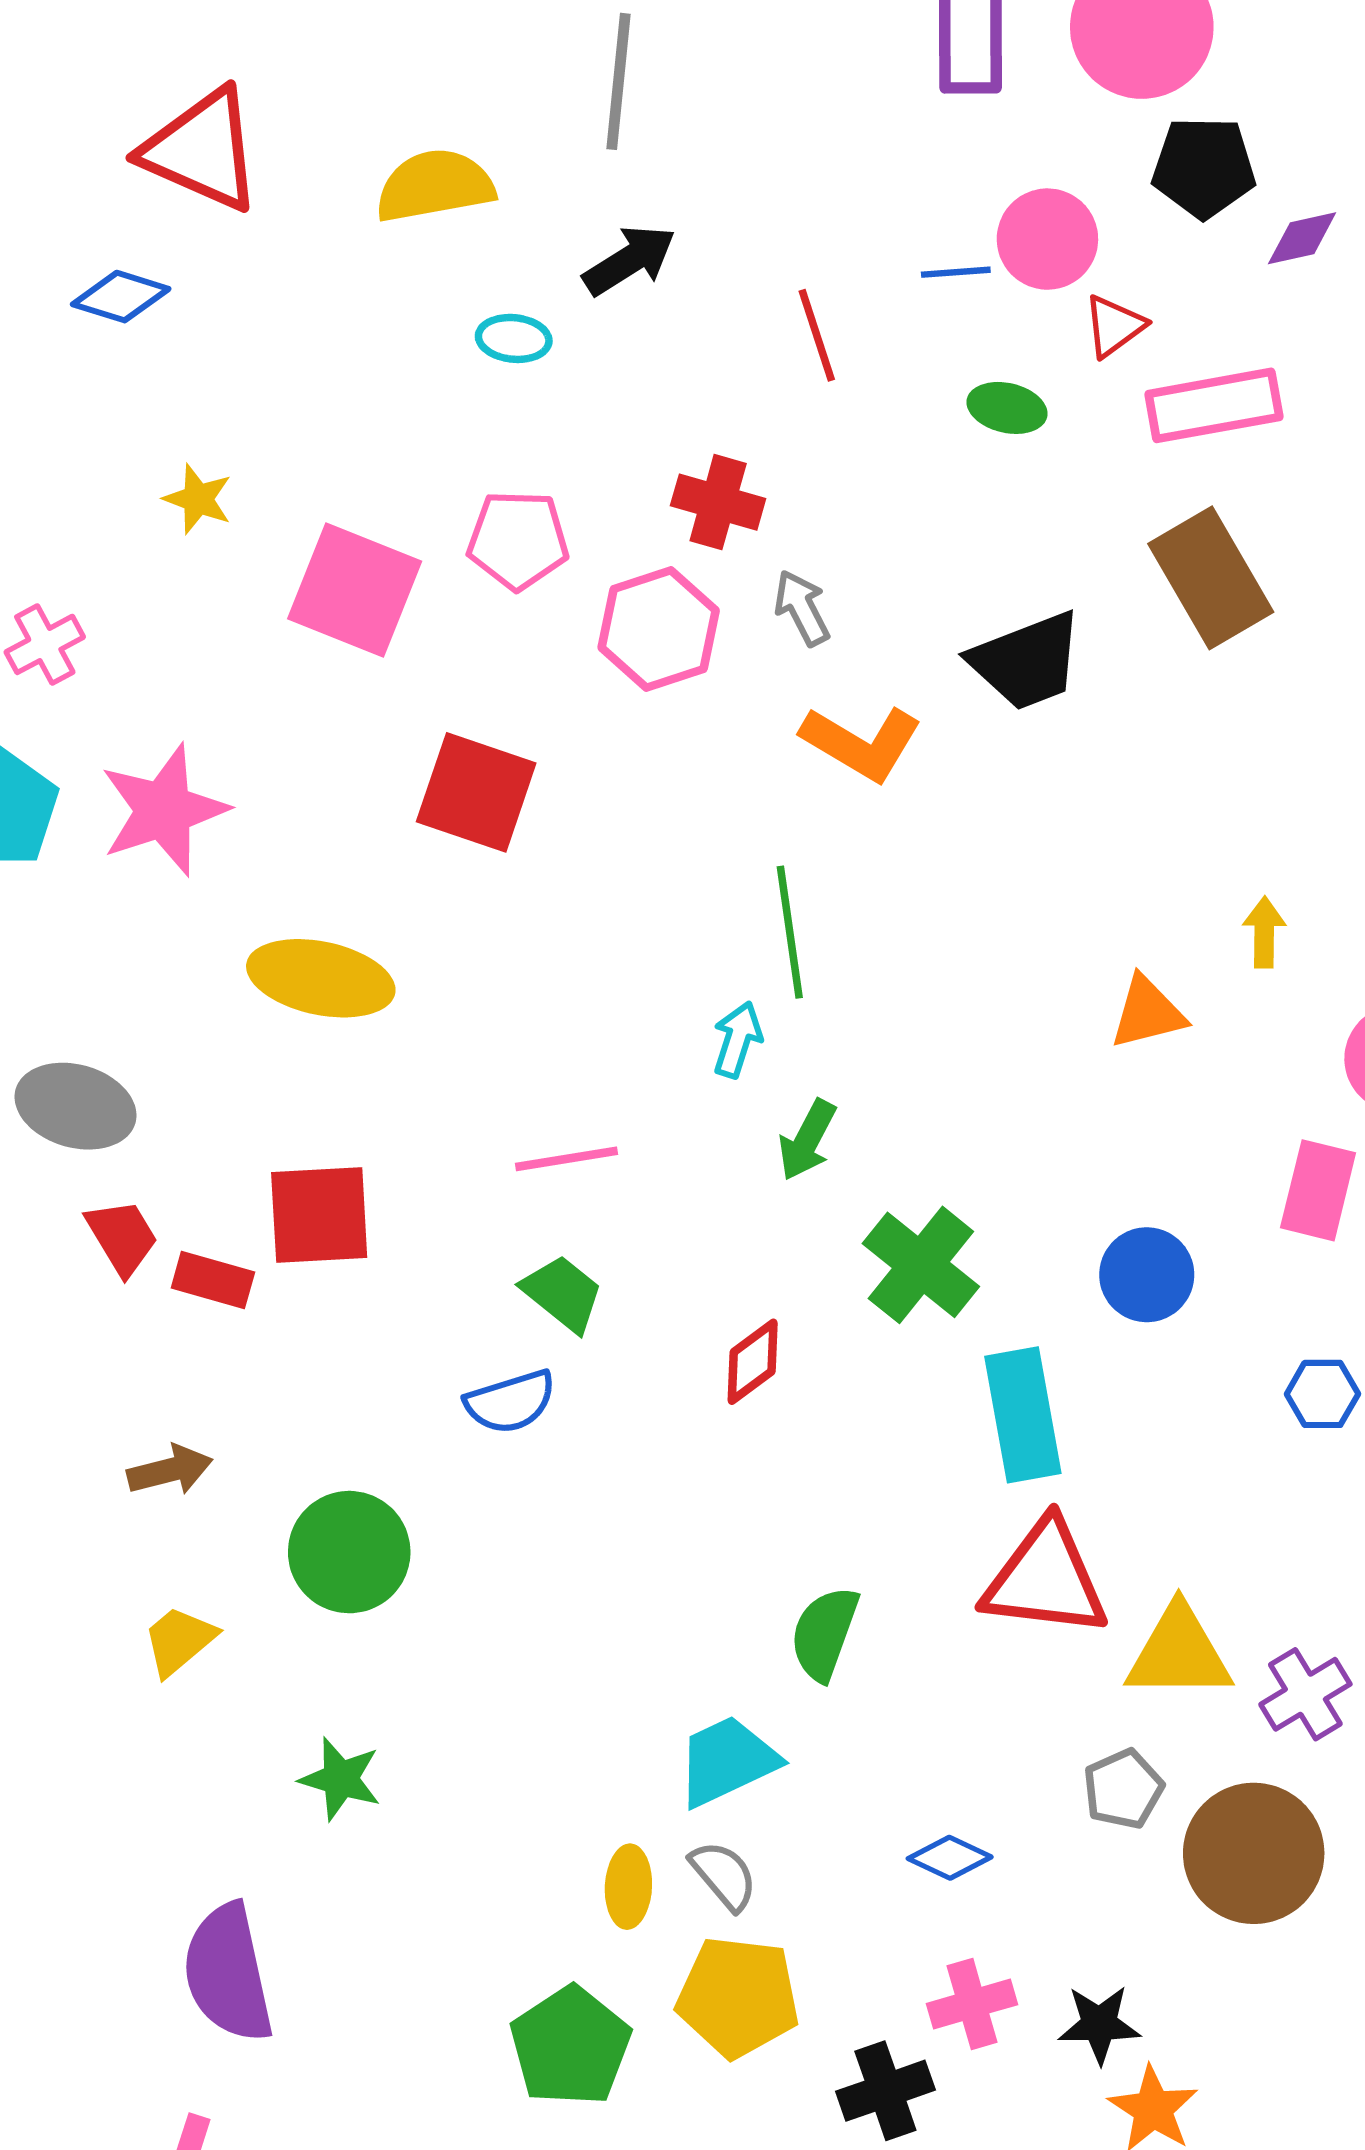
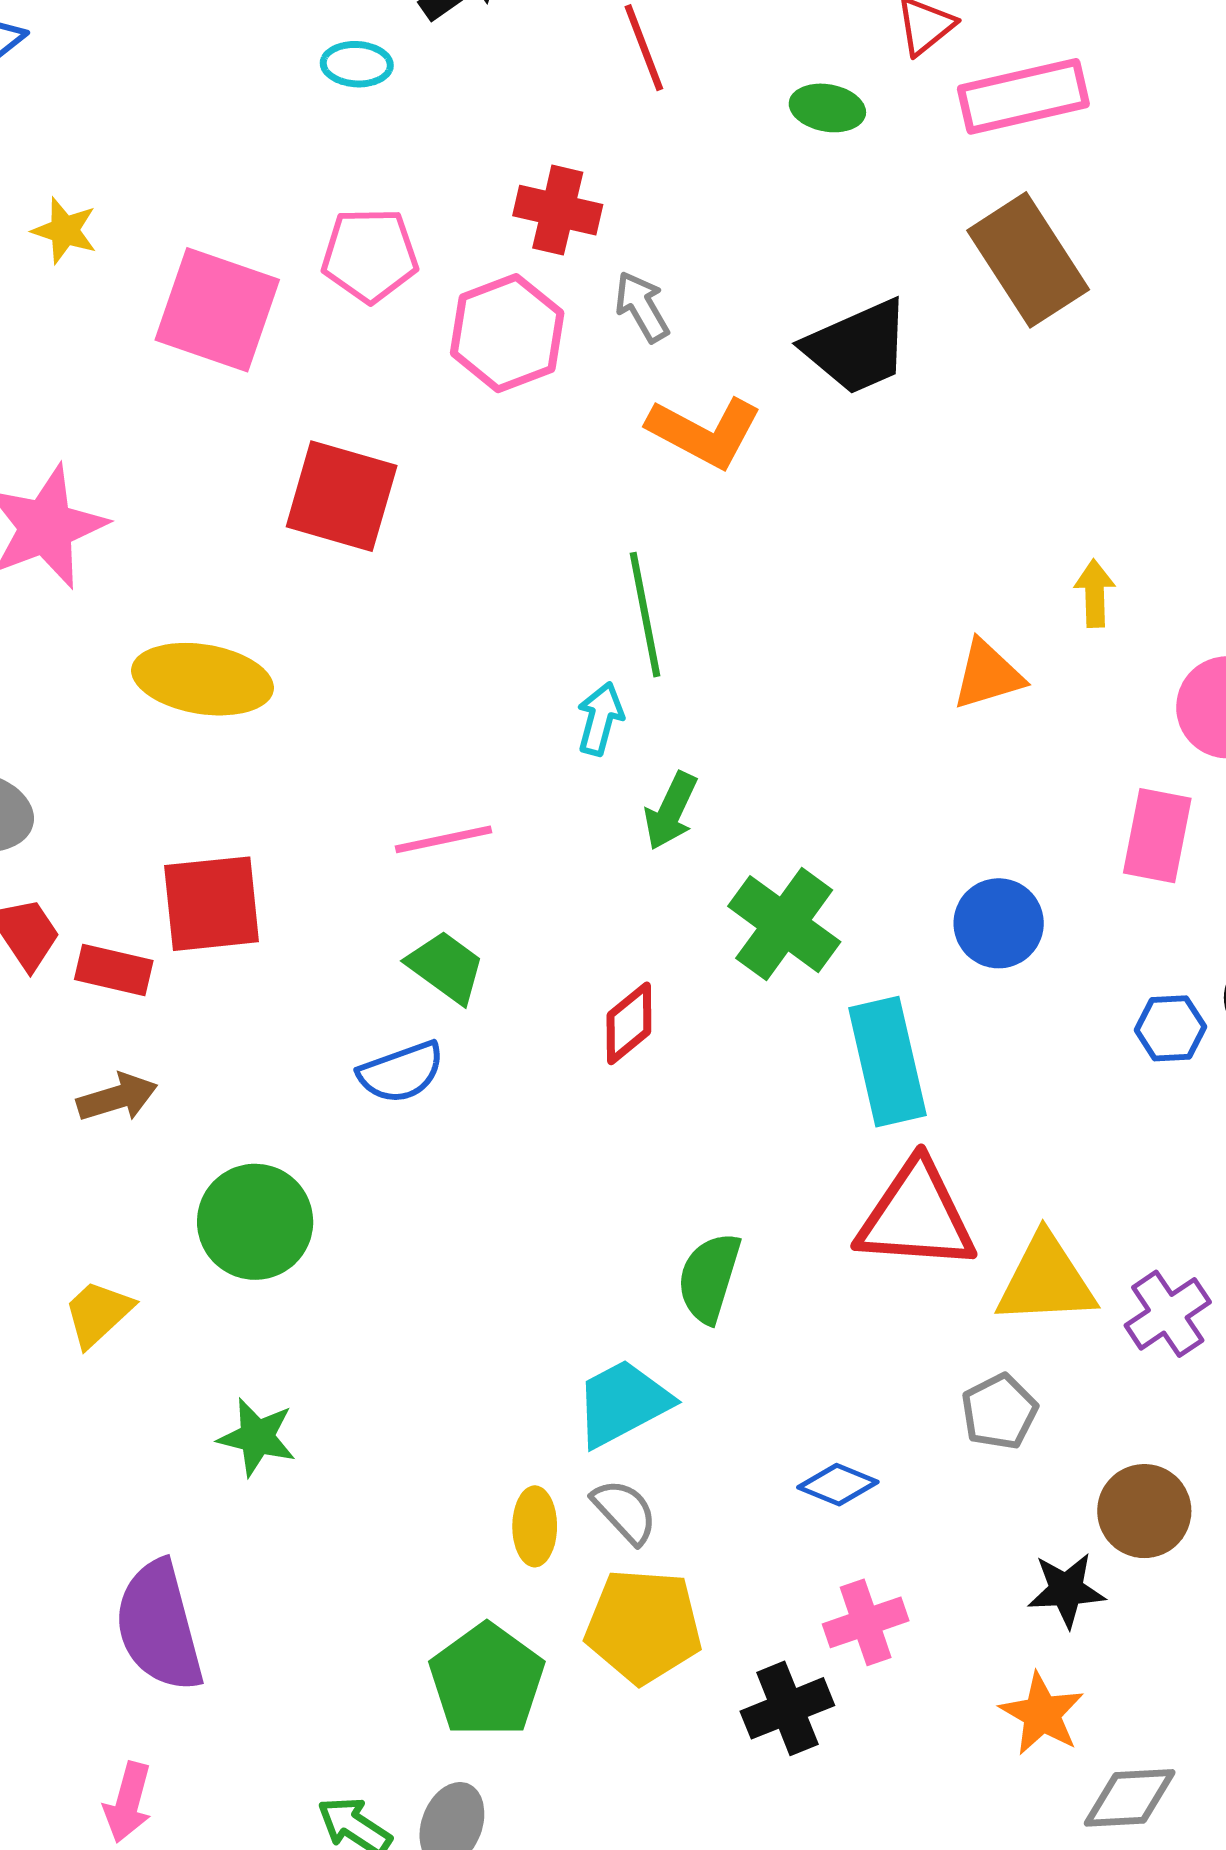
brown arrow: (170, 1470) -> (117, 1097), moved
brown circle: (1254, 1853) -> (1144, 1511), moved, size x0.7
black star: (1099, 2024) -> (1066, 1590), moved

